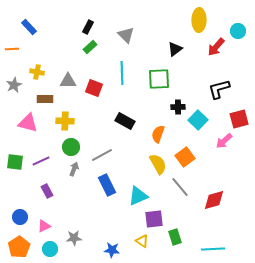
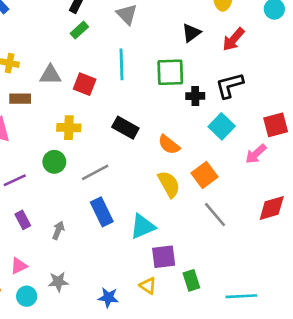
red arrow: (216, 47) -> (233, 39), moved
black L-shape: (219, 89) -> (230, 85), moved
black cross: (178, 107) -> (195, 96), moved
yellow cross: (65, 121) -> (69, 128), moved
orange semicircle: (158, 134) -> (169, 145), turned -72
gray arrow: (74, 169) -> (58, 230), moved
gray line: (180, 187) -> (215, 215), moved
red diamond: (214, 200) -> (272, 208), moved

